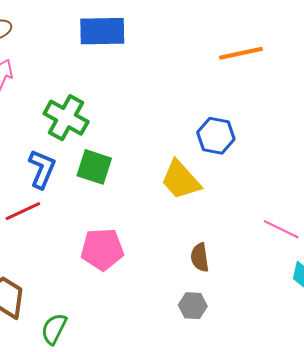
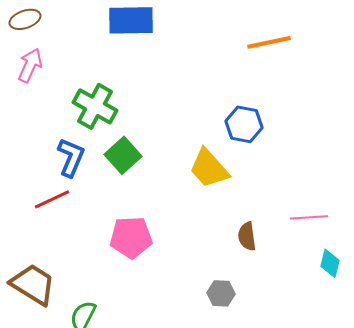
green square: (94, 167) -> (123, 155), turned 30
pink line: (281, 229) -> (309, 217), turned -30
brown semicircle: (200, 257) -> (247, 236), moved

